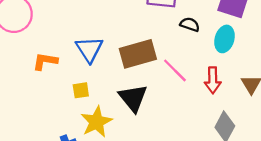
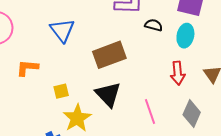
blue triangle: (89, 49) -> (62, 30), moved
pink line: (175, 70) -> (150, 112), moved, turned 30

